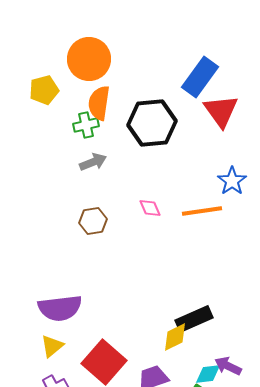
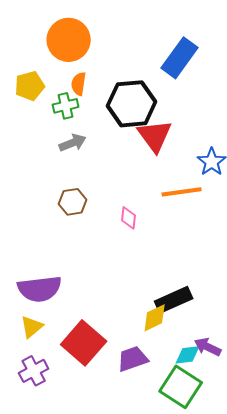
yellow pentagon: (44, 90) -> (30, 86), moved
orange semicircle: (99, 103) -> (79, 84), size x0.7
red triangle: (221, 111) -> (155, 136), moved
pink diamond: (150, 208) -> (129, 218), moved, turned 30

